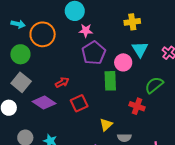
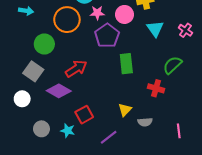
orange circle: (43, 34) -> (67, 20), moved
green circle: (20, 54) -> (44, 44), moved
pink circle: (123, 62) -> (124, 14), moved
red arrow: (62, 82) -> (76, 69), size x1.5
red square: (79, 103) -> (84, 115), moved

